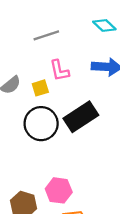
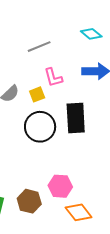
black rectangle: (81, 117) -> (76, 118), turned -56

